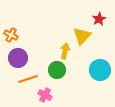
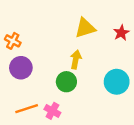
red star: (99, 19) -> (121, 33), moved
yellow triangle: (82, 36) -> (85, 28), moved, turned 30
orange line: (28, 79) -> (27, 109), moved

